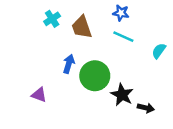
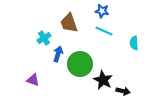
cyan cross: (52, 19) -> (44, 38), moved
cyan semicircle: (159, 51) -> (134, 43), turned -40

